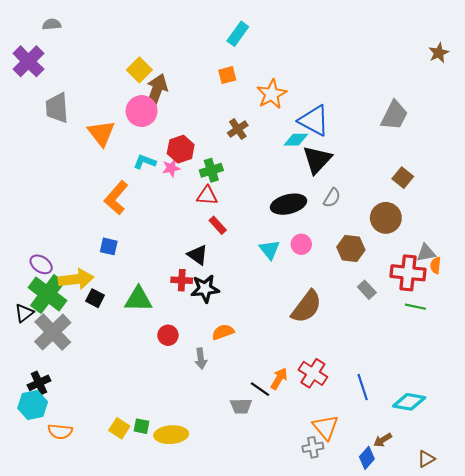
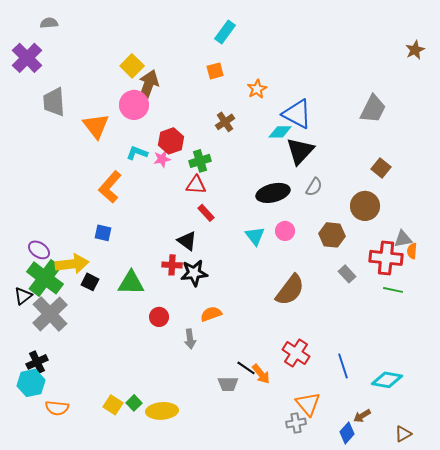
orange star: (272, 94) -> (257, 89), size x0.7
orange arrow: (279, 379) -> (261, 374), moved, turned 110
green square: (142, 426) -> (134, 403), turned 35

